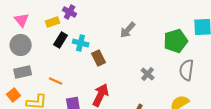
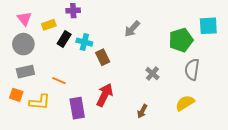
purple cross: (70, 12) -> (73, 11), turned -32
yellow rectangle: (53, 22) -> (49, 25), moved
orange square: (14, 95) -> (16, 95), turned -32

